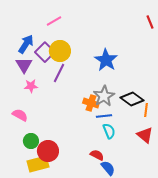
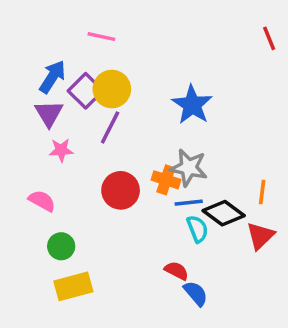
pink line: (54, 21) -> (101, 37), turned 42
gray star: (104, 96) -> (189, 168), turned -30
black diamond: (132, 99) -> (224, 213), moved
red triangle: (145, 135) -> (260, 236), turned 36
red circle: (48, 151) -> (121, 190), moved

